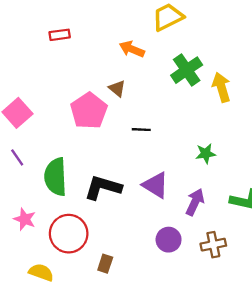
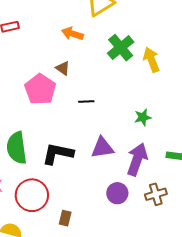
purple triangle: (156, 185) -> (102, 148), turned -35
purple arrow: (195, 202) -> (137, 159), size x1.4

